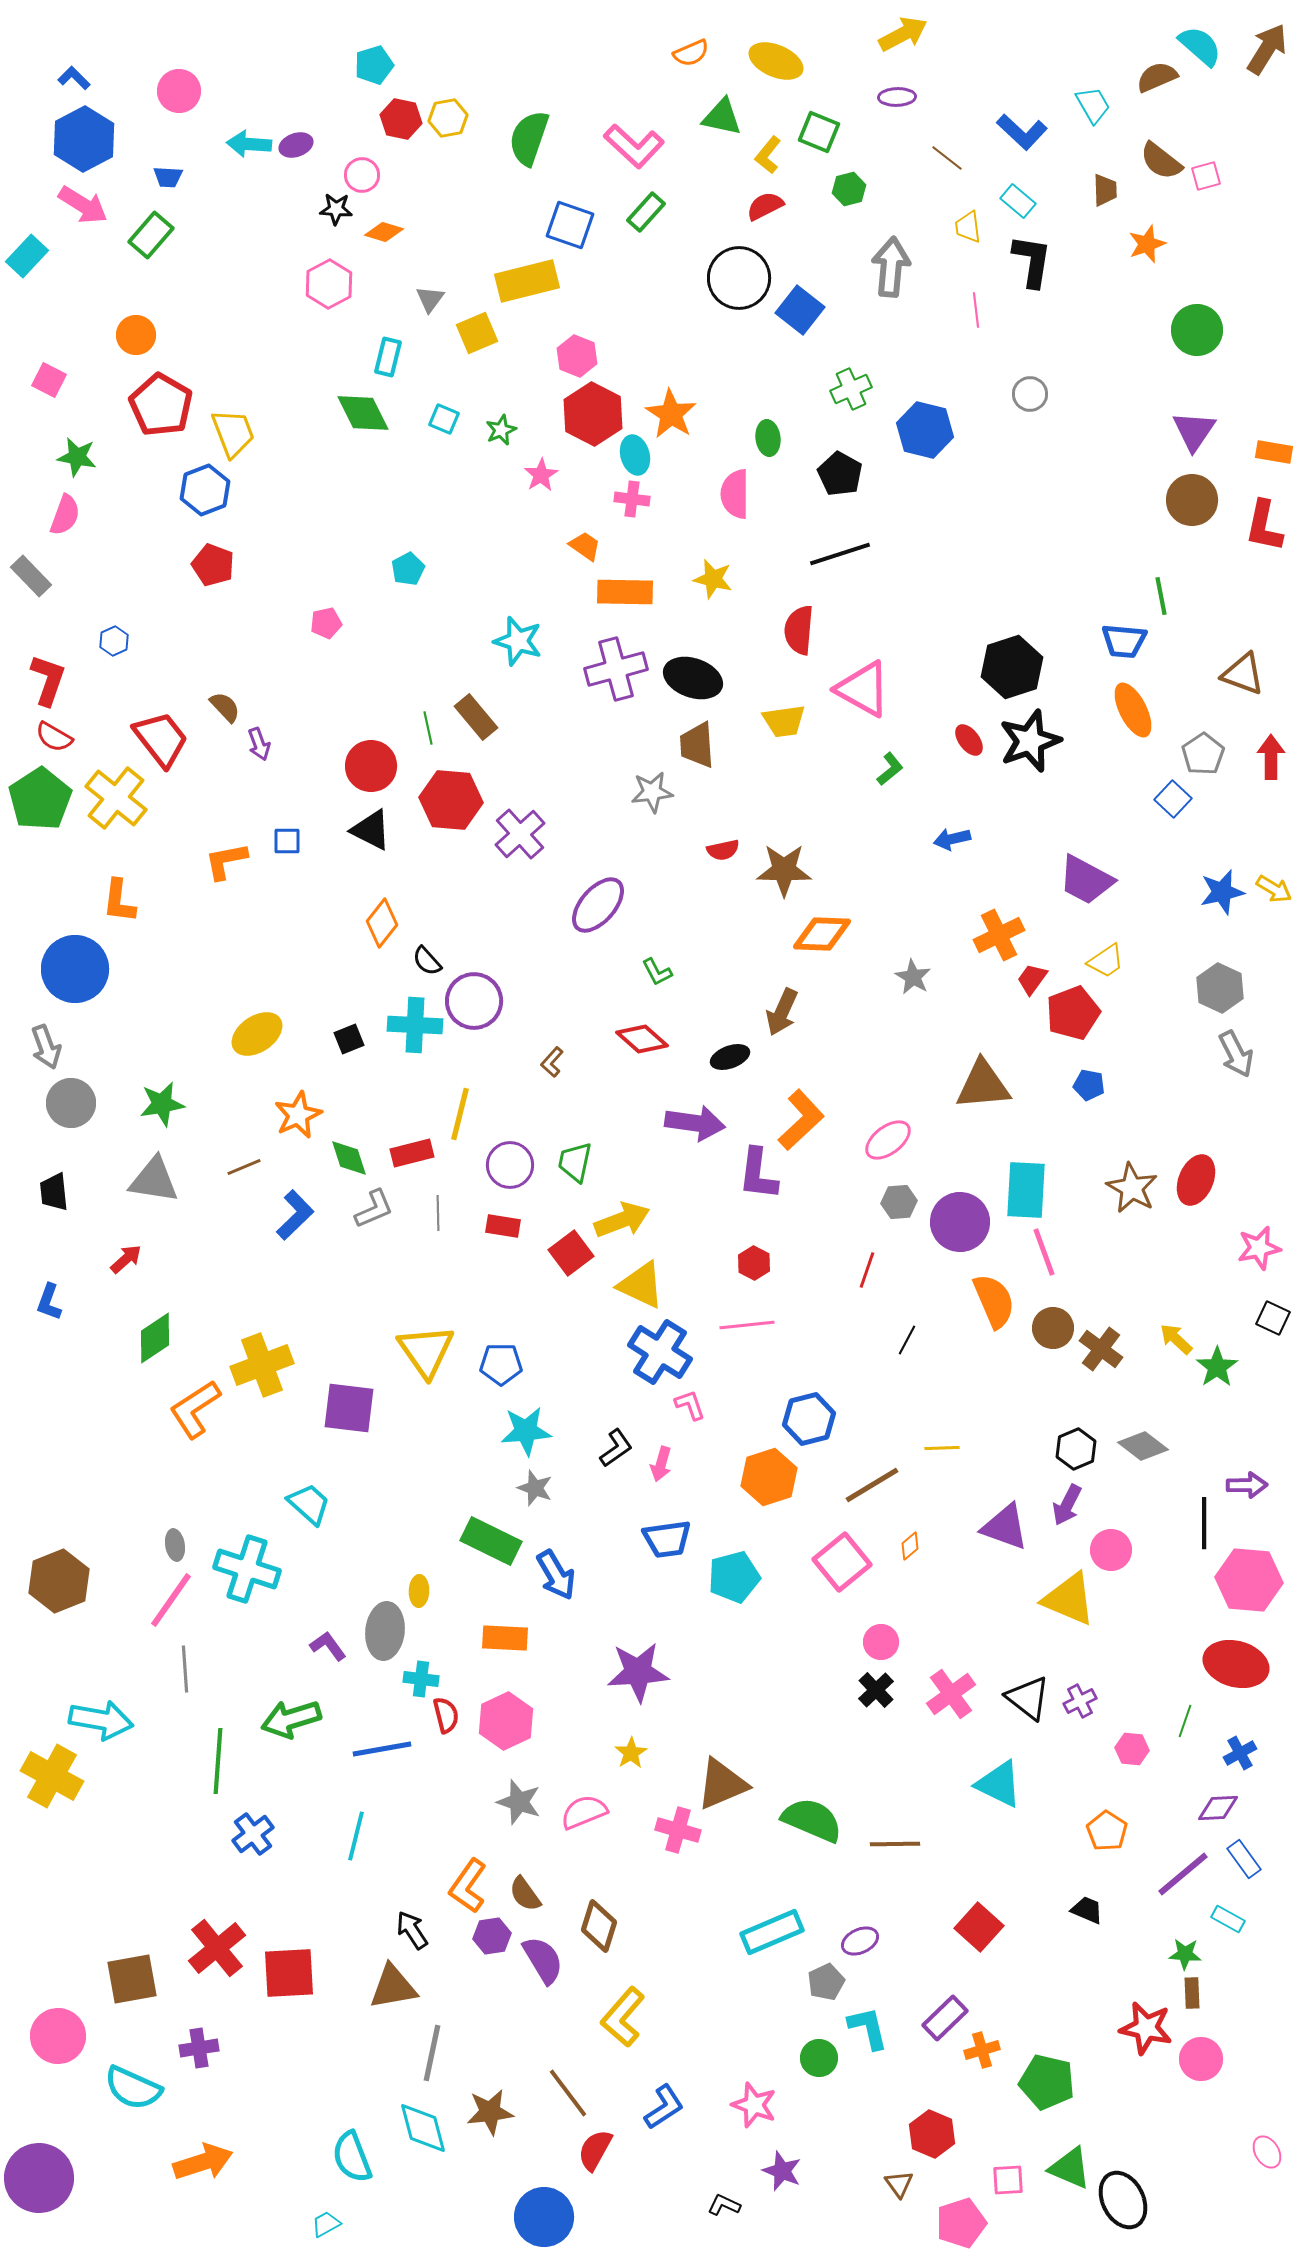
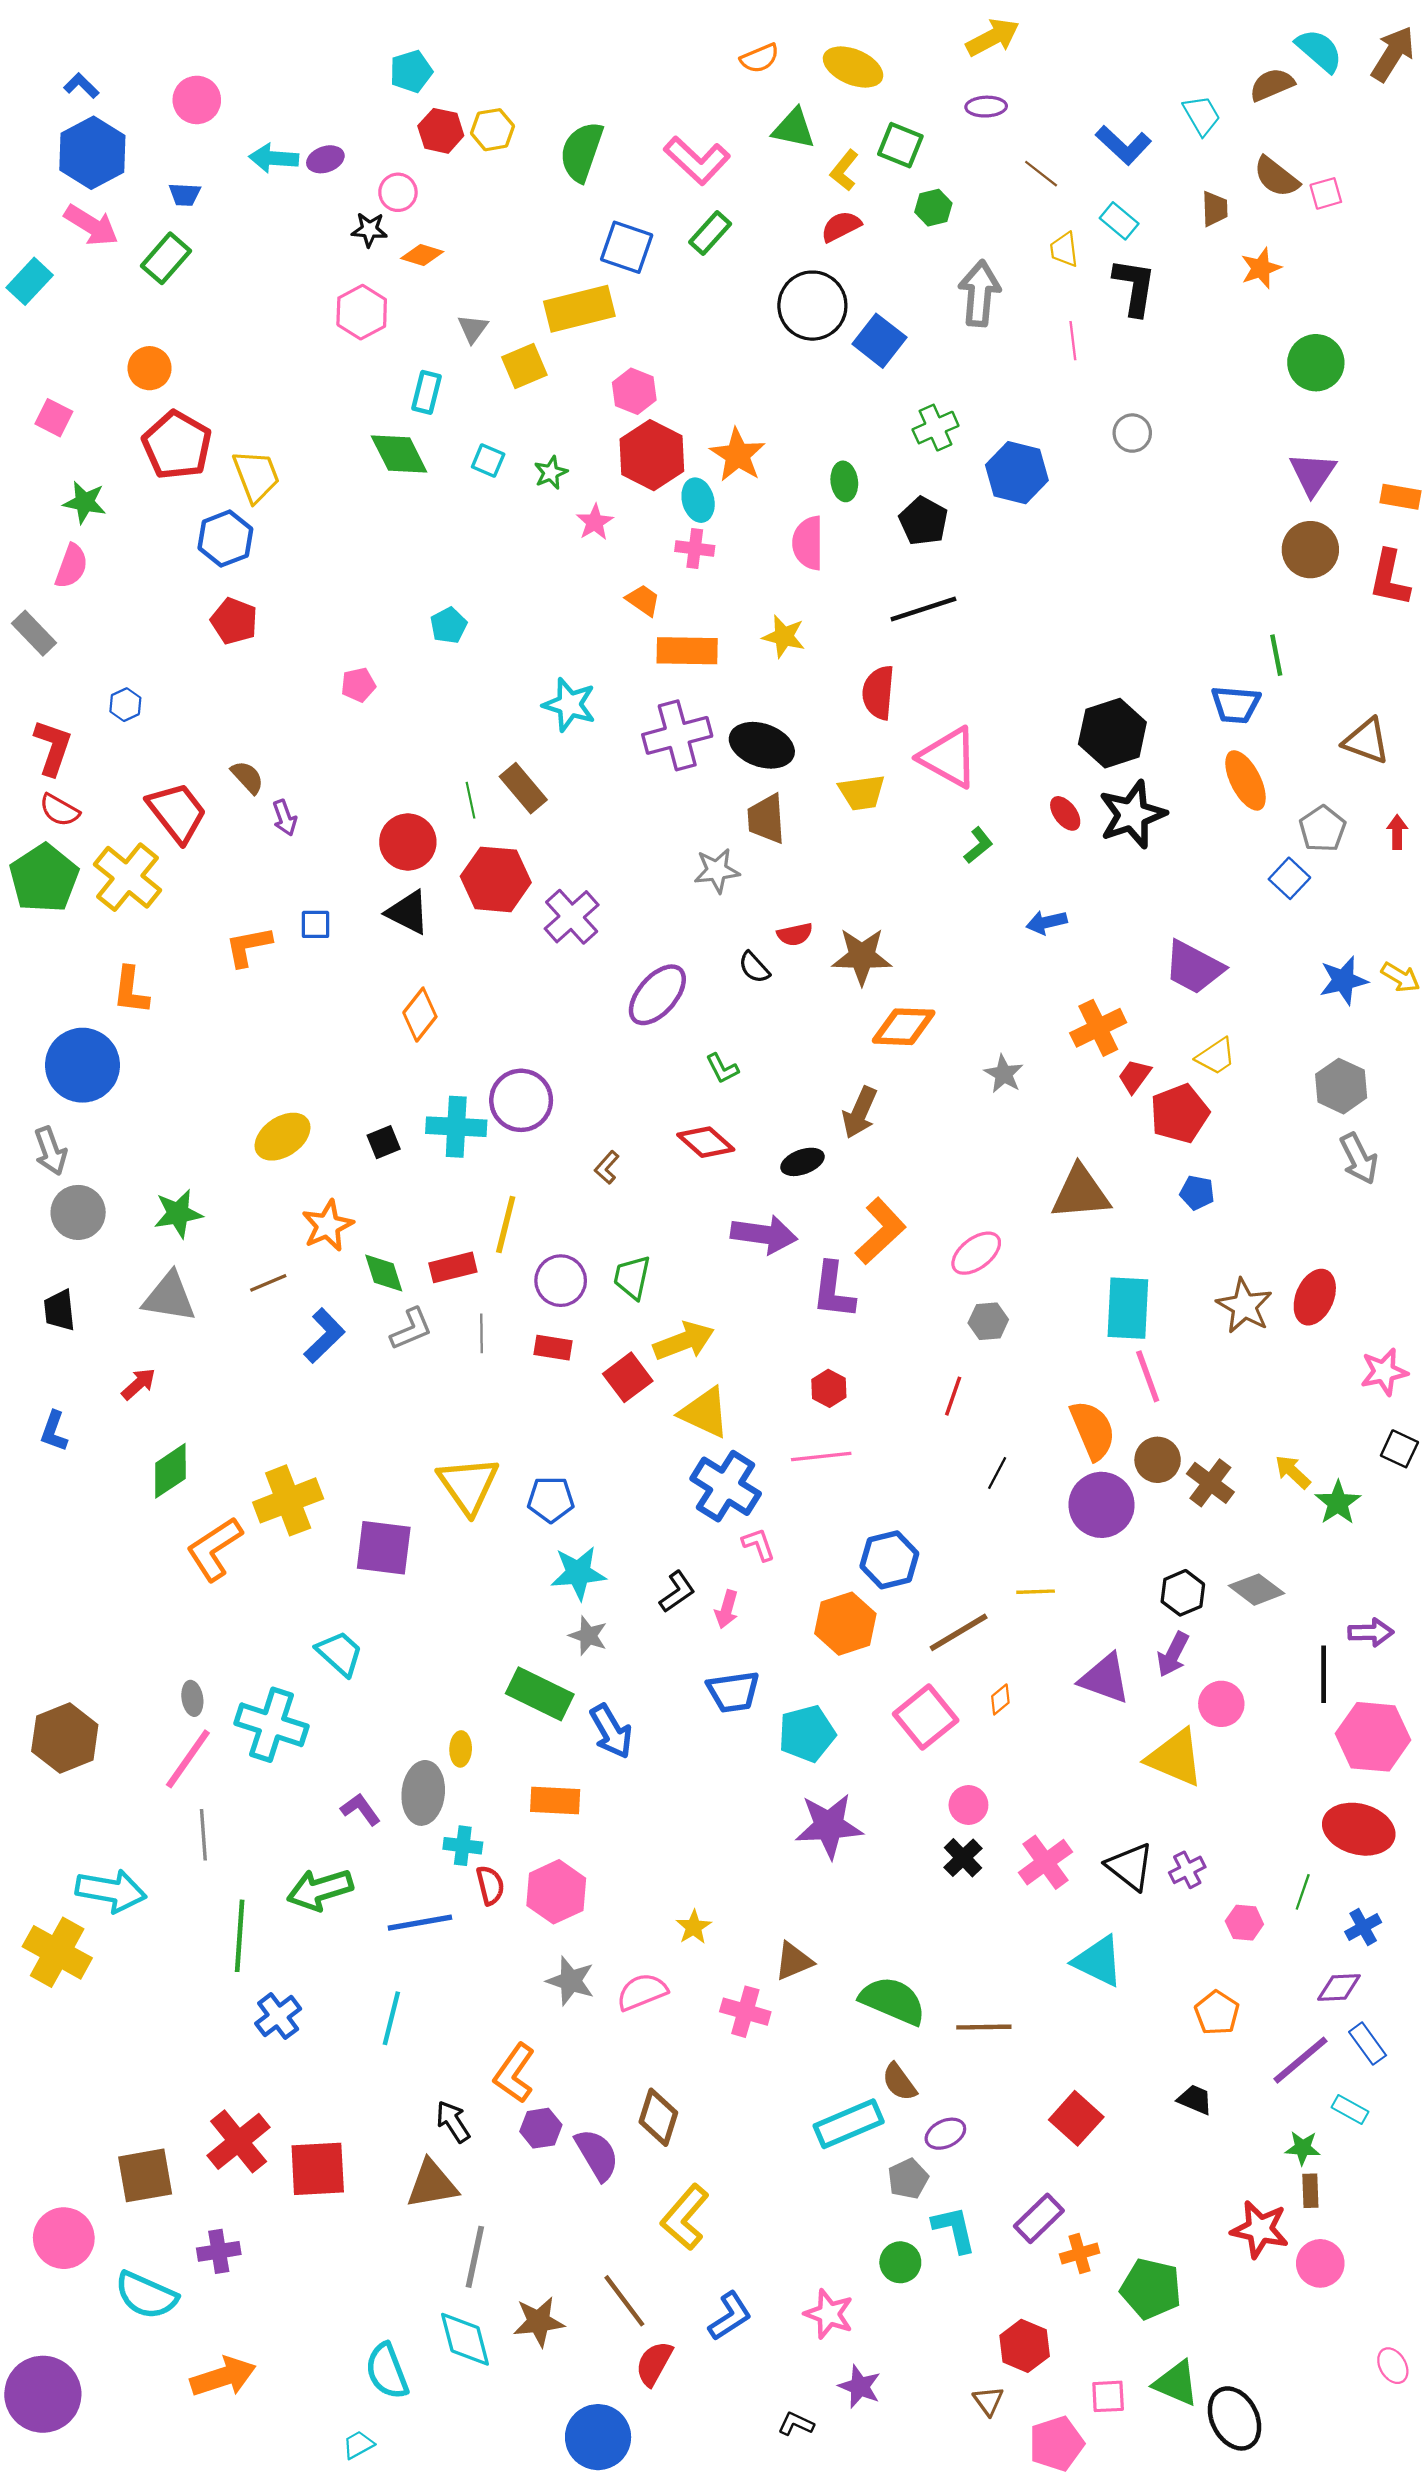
red arrow: (1271, 757) -> (1397, 832), size x0.7
black semicircle: (427, 961) -> (754, 967), moved
purple circle: (960, 1222) -> (1102, 1505), moved
purple star: (638, 1672) -> (829, 1826), moved
brown triangle: (722, 1784) -> (794, 1961), size x0.7
brown semicircle: (525, 1894) -> (899, 2082), moved

